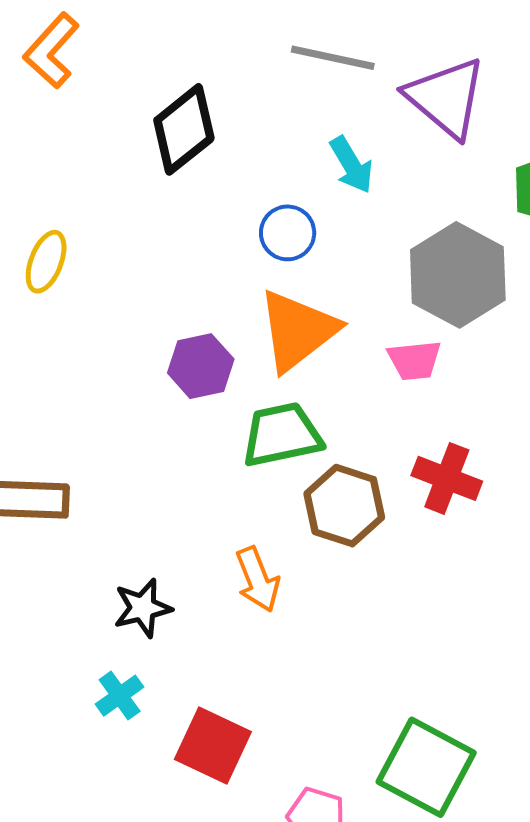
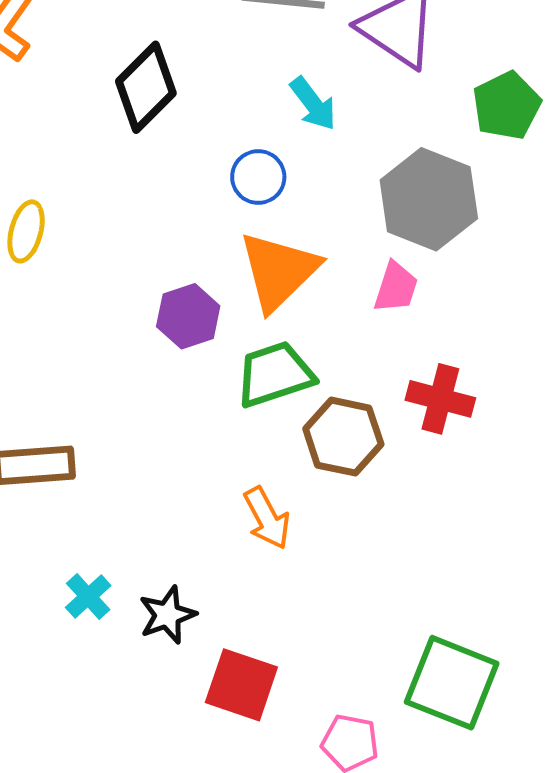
pink trapezoid: (414, 360) -> (396, 287), turned -60
black star: (143, 608) -> (167, 615), moved
cyan cross: (120, 696) -> (88, 596), moved

